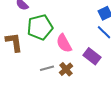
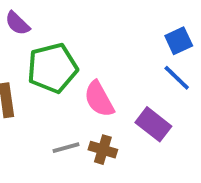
brown cross: (66, 69) -> (103, 150), turned -32

